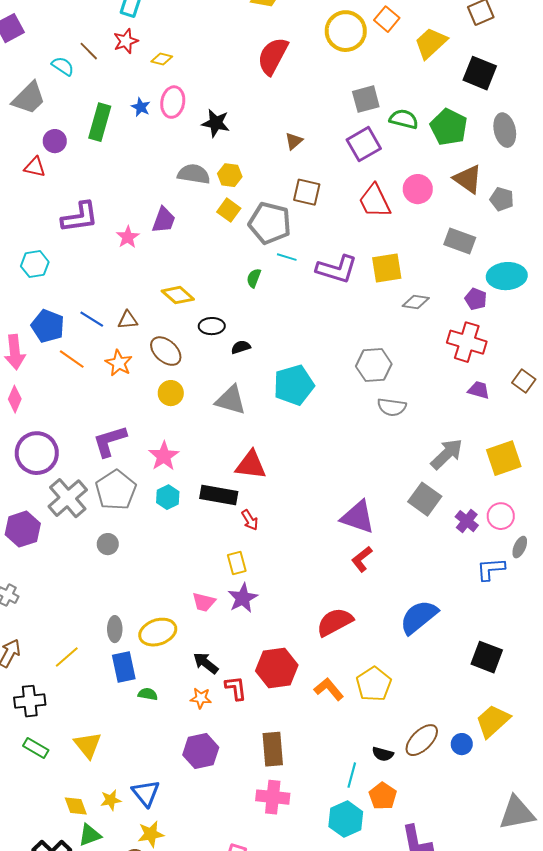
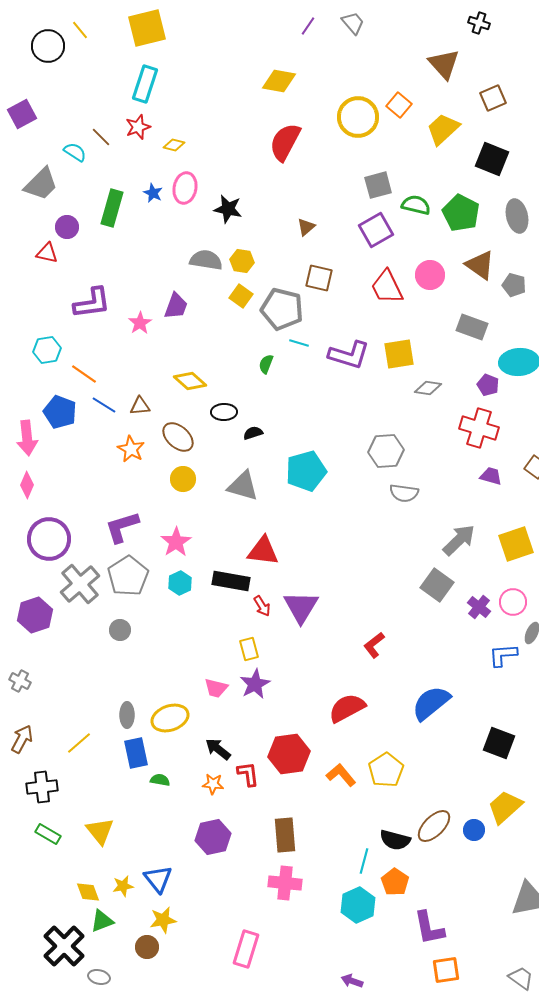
orange line: (72, 359) -> (84, 374), moved
purple triangle: (358, 517) -> (301, 607), moved, turned 42
black semicircle: (383, 754) -> (395, 840), size x1.4

